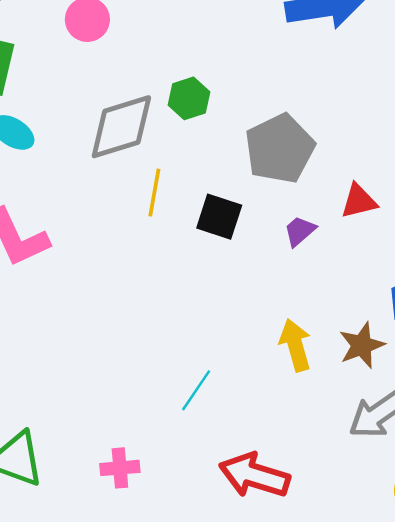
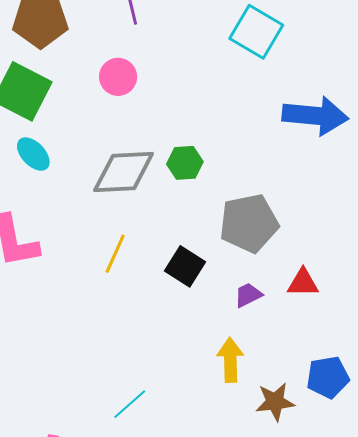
yellow line: (154, 193) -> (115, 254), moved
yellow arrow: (295, 345) -> (230, 360), moved

